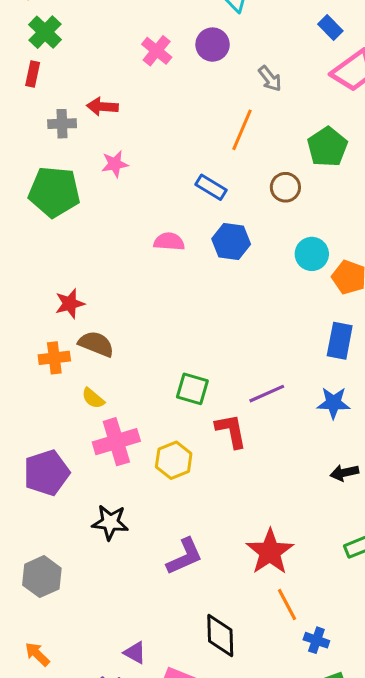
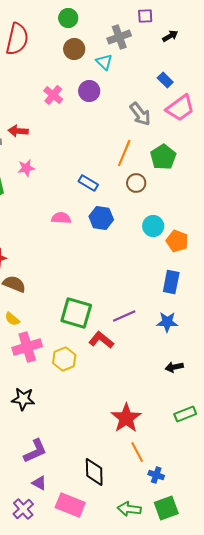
gray arrow: (270, 79) -> (140, 114), moved, size x1.4
orange line: (242, 130) -> (124, 153), moved
green square: (192, 389) -> (76, 313), size x1.5
red L-shape: (231, 431) -> (101, 340), turned -40
purple L-shape: (185, 556) -> (35, 451), moved

